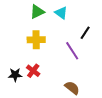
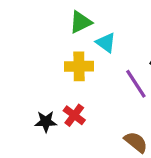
cyan triangle: (61, 13) -> (106, 43), moved

